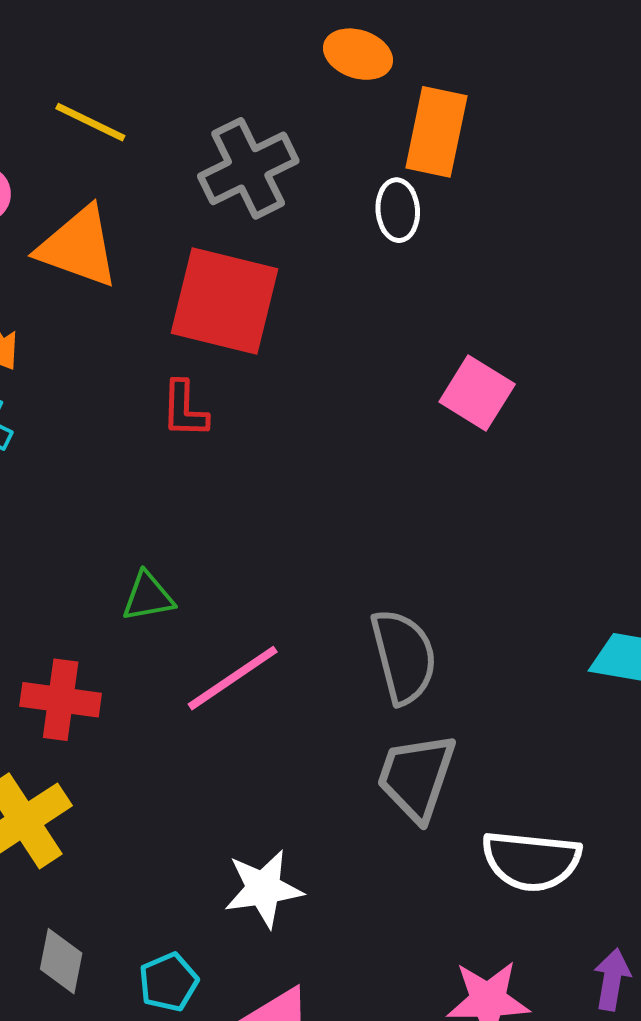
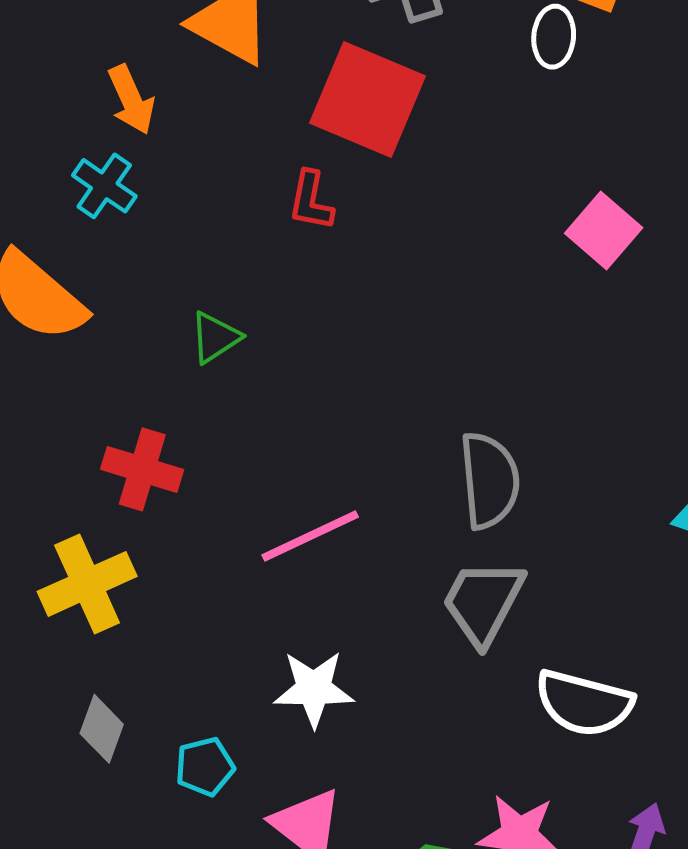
green triangle: (148, 597) -> (215, 337), moved, turned -32
pink line: (233, 678) -> (310, 536), moved

